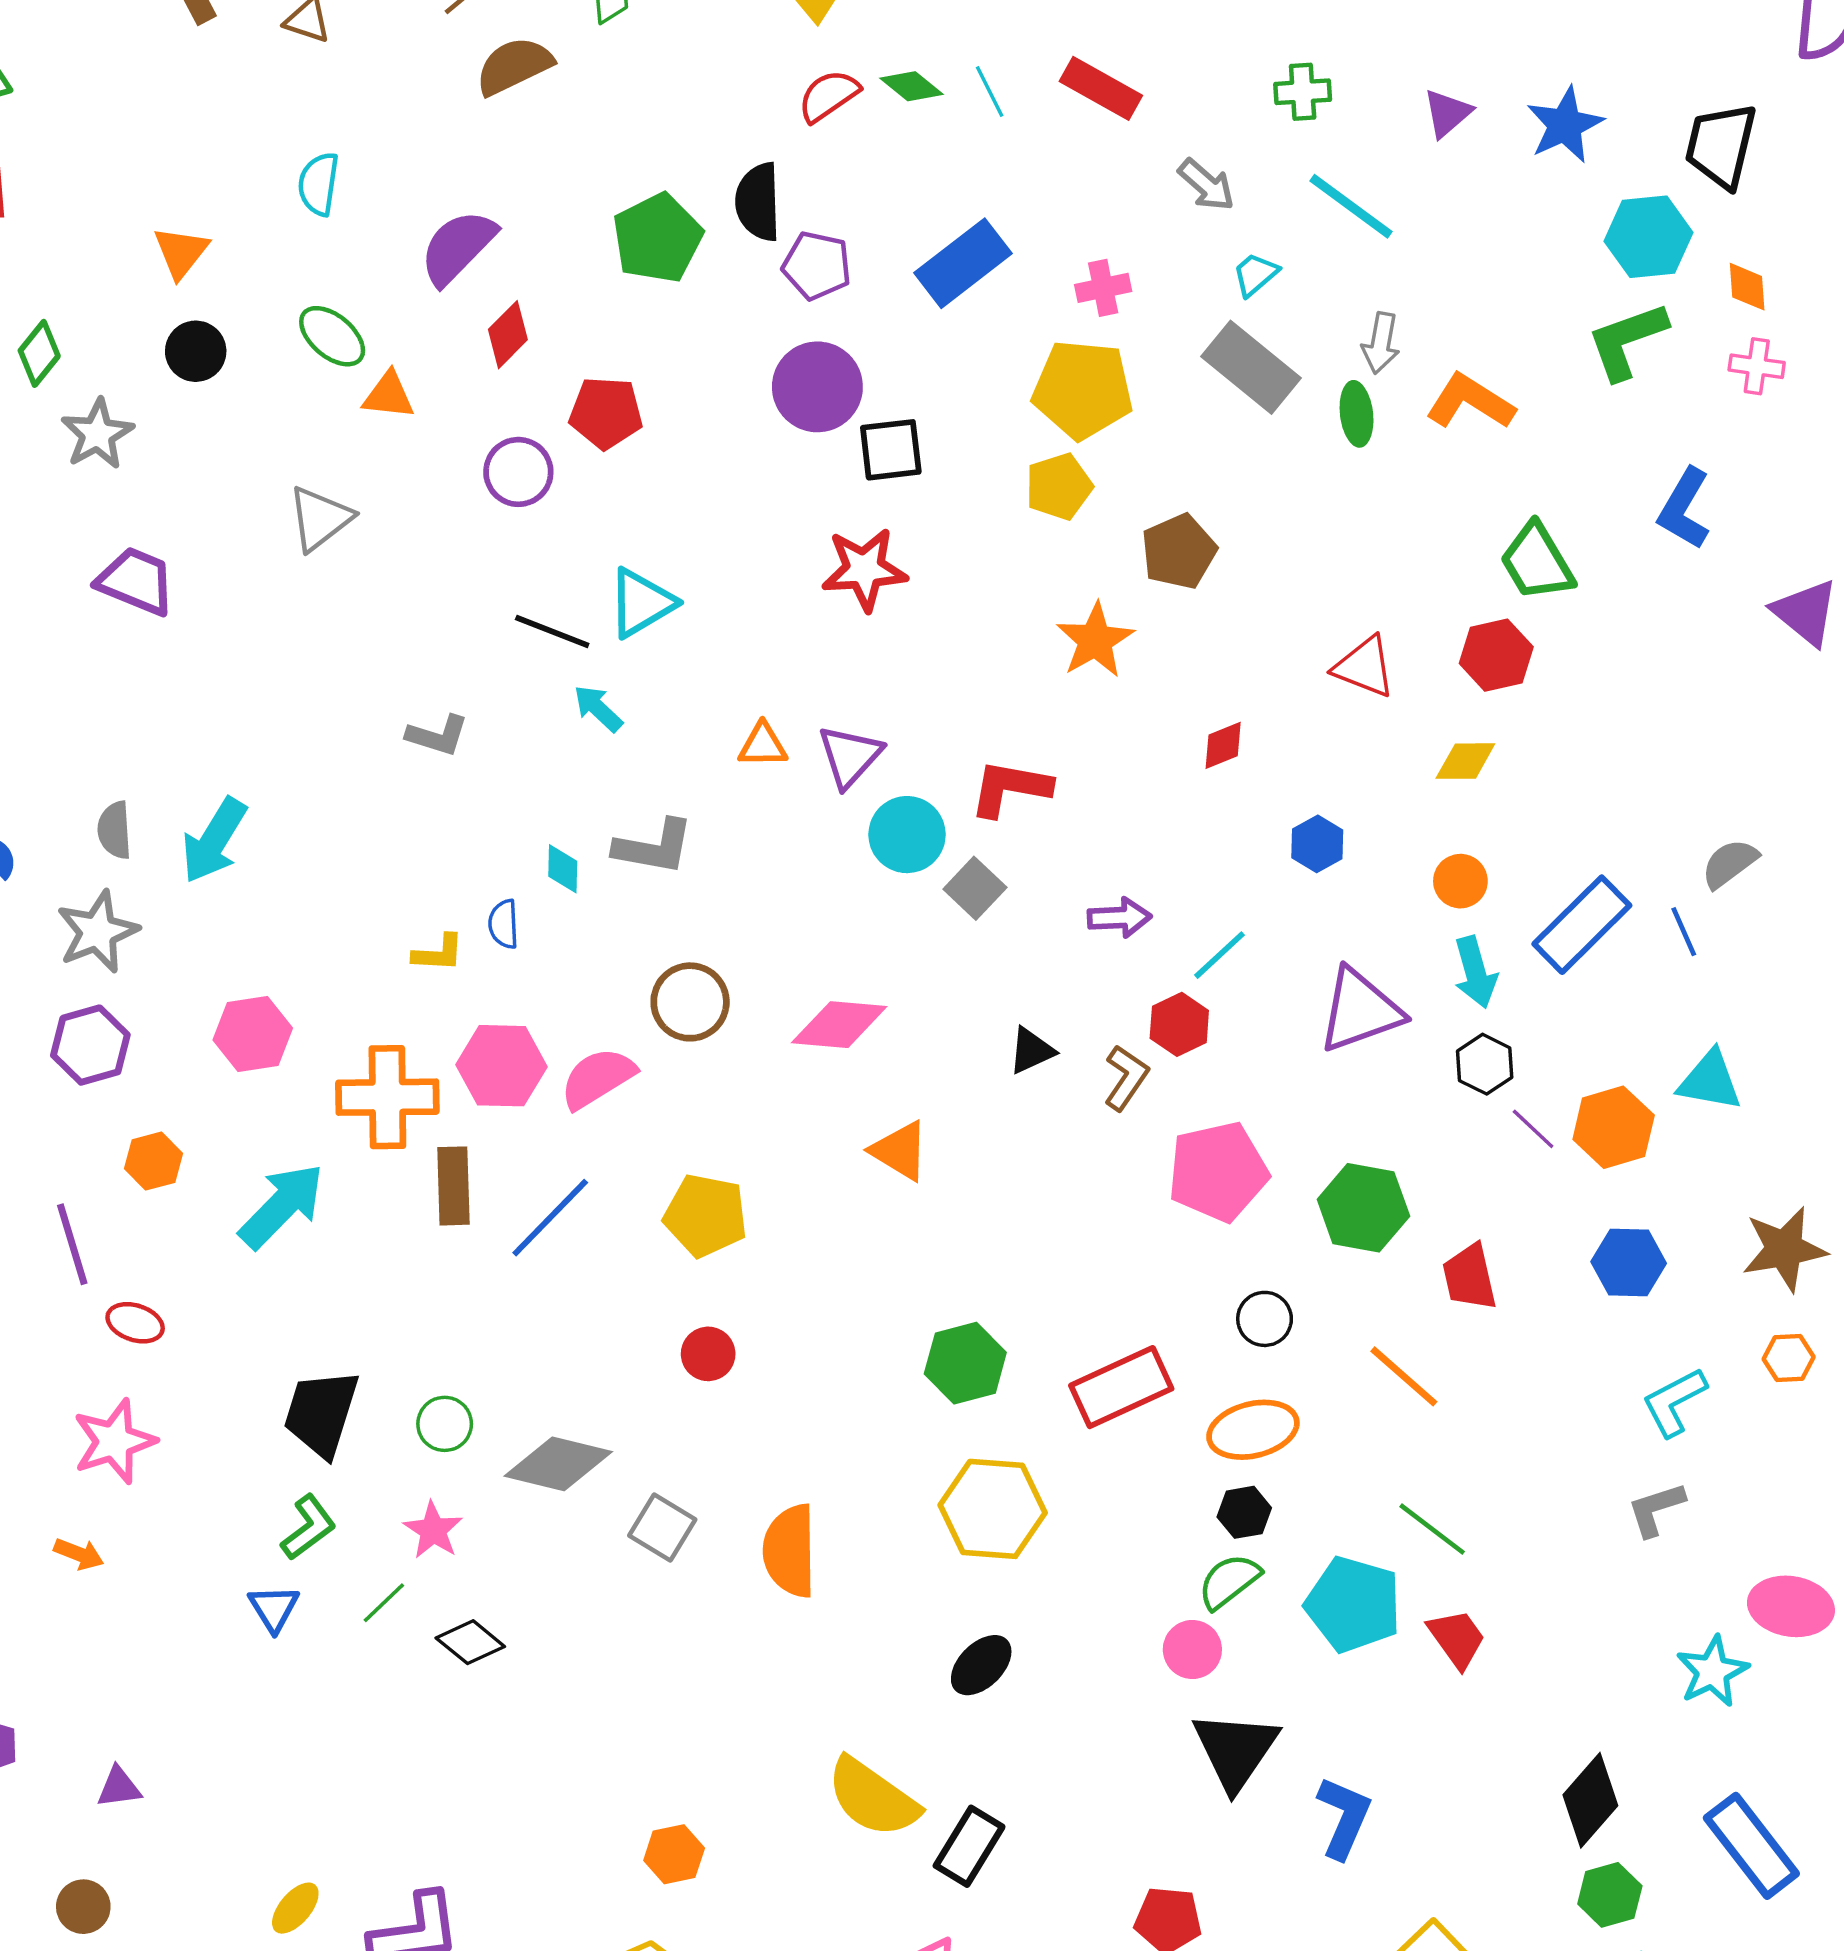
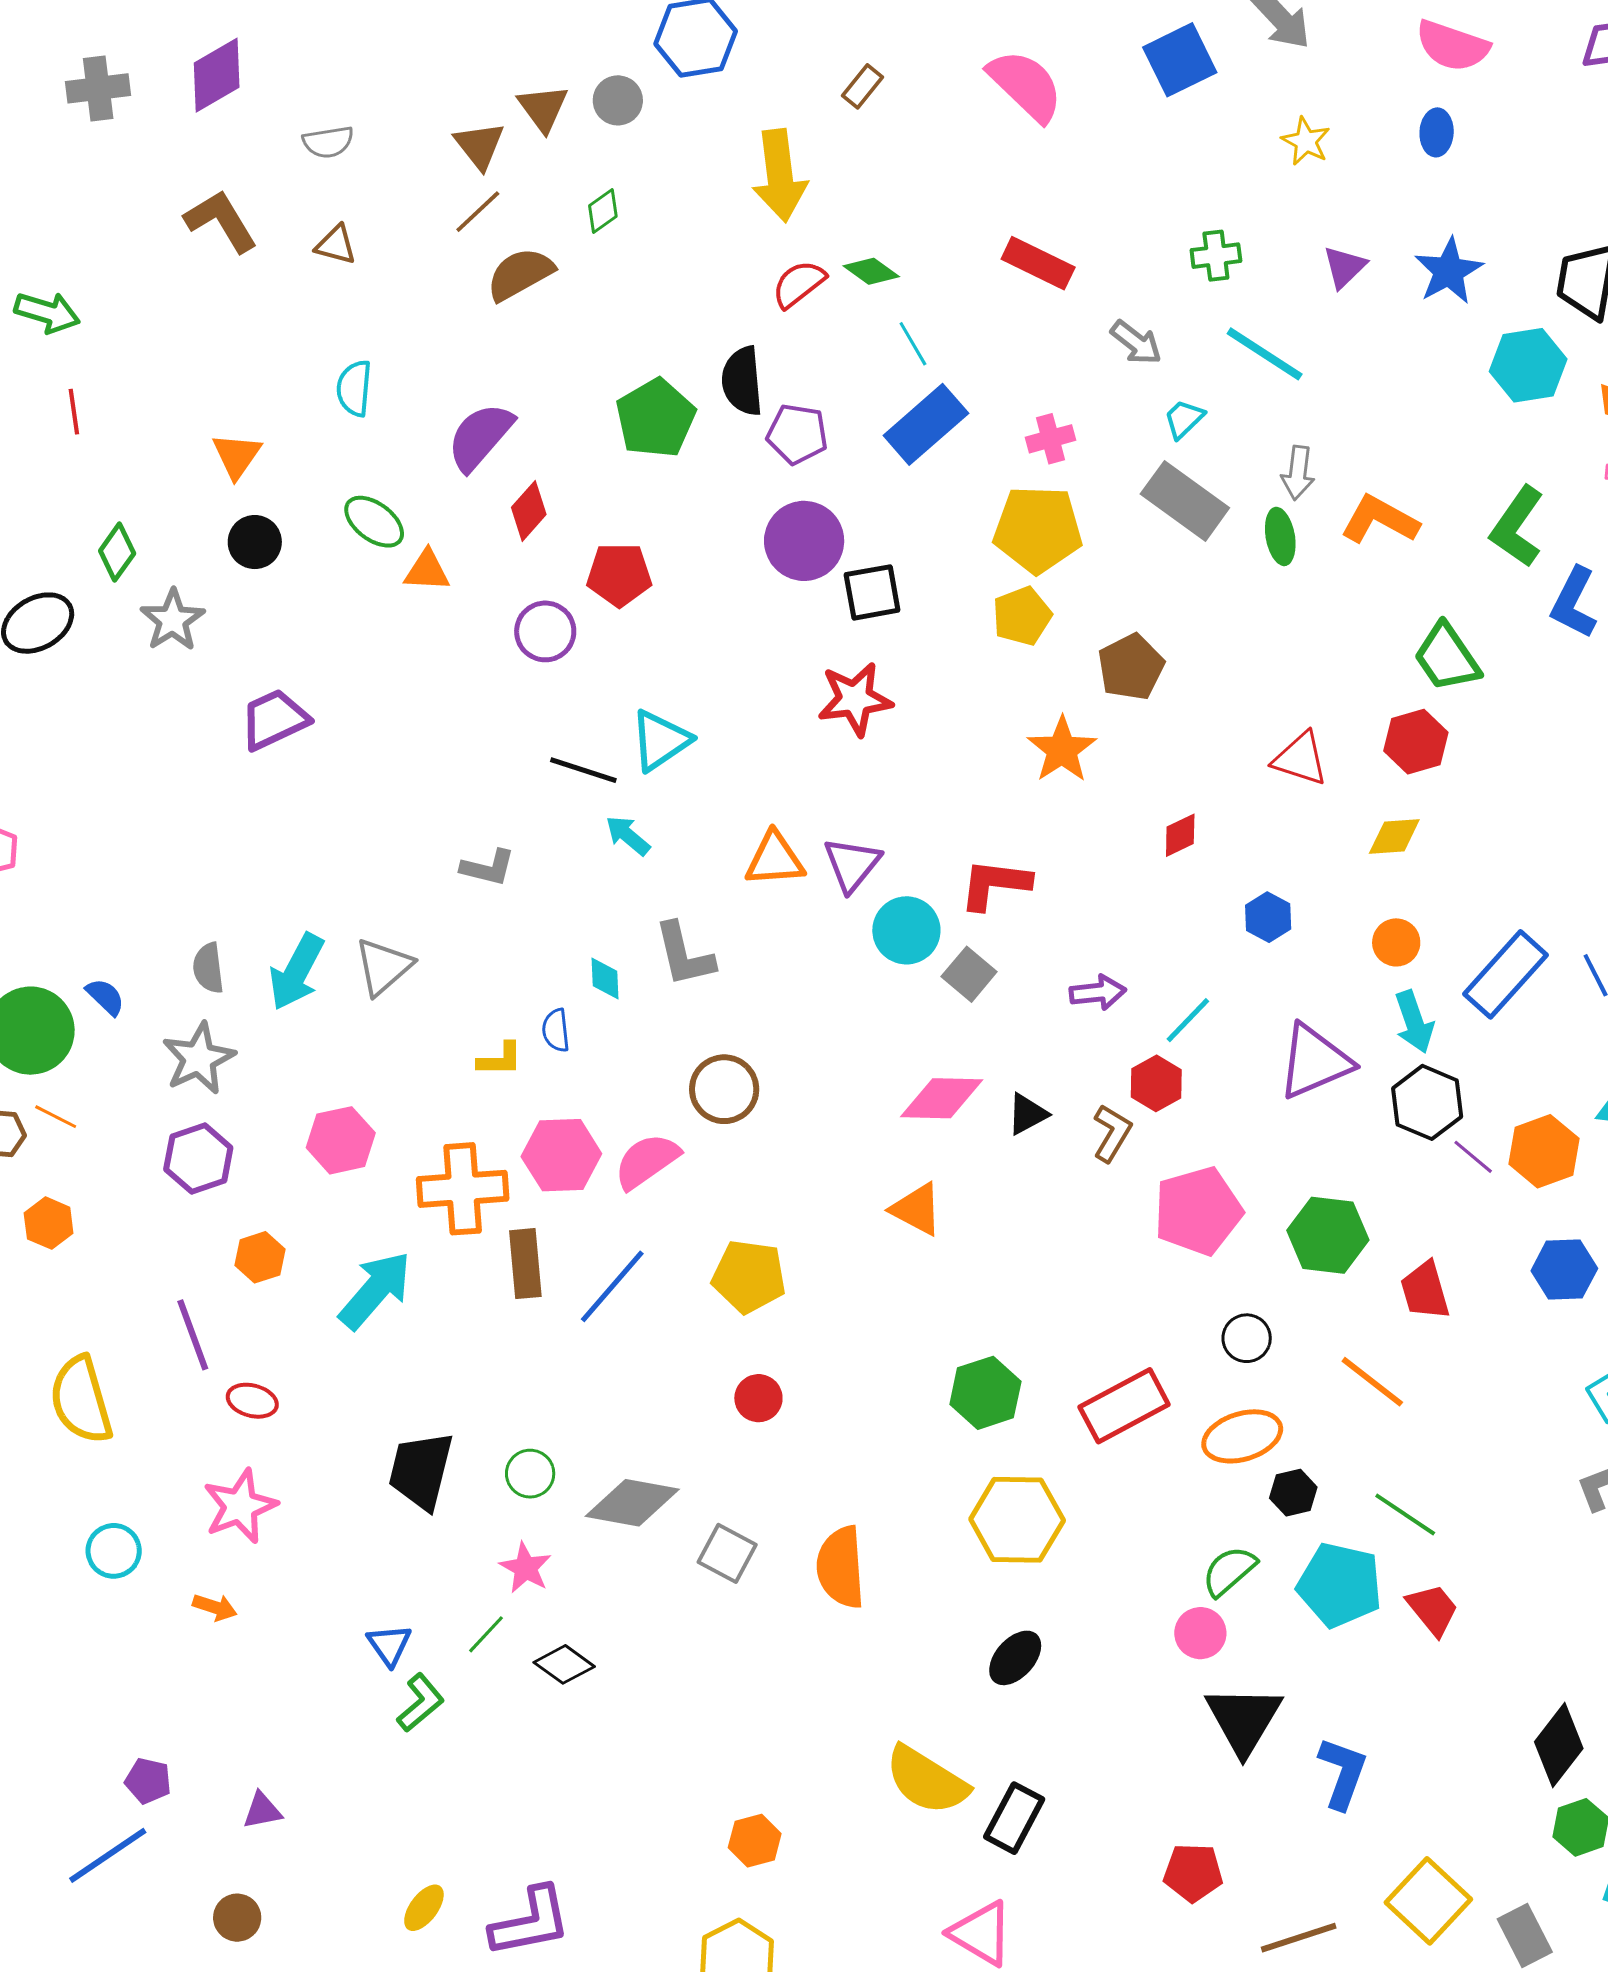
cyan line: (990, 91) -> (913, 344), moved
green L-shape: (1627, 341) -> (1517, 527), moved, turned -32
gray triangle: (320, 518) -> (383, 967), moved
purple trapezoid: (136, 581) -> (274, 719), moved, turned -44
orange triangle: (763, 745) -> (775, 859), size x1.4
gray L-shape: (654, 847) -> (684, 955), turned 70
pink diamond: (839, 1025) -> (942, 1098), moved
black hexagon: (1485, 1064) -> (1427, 1102), size x1.4
black hexagon: (1244, 1512) -> (1293, 1493), moved
green L-shape: (308, 1527) -> (420, 1703), moved

